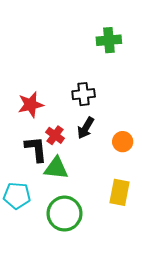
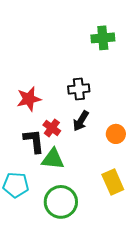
yellow rectangle: (119, 192) -> (113, 182), turned -35

